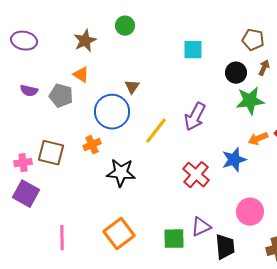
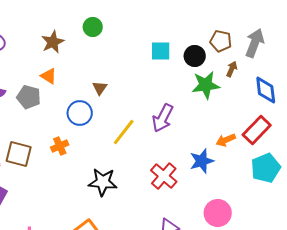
black circle: (236, 73) -> (195, 56), moved
green star: (250, 101) -> (206, 85), moved
blue circle: (112, 112) -> (80, 113), size x0.7
black star: (121, 173) -> (103, 182), moved

